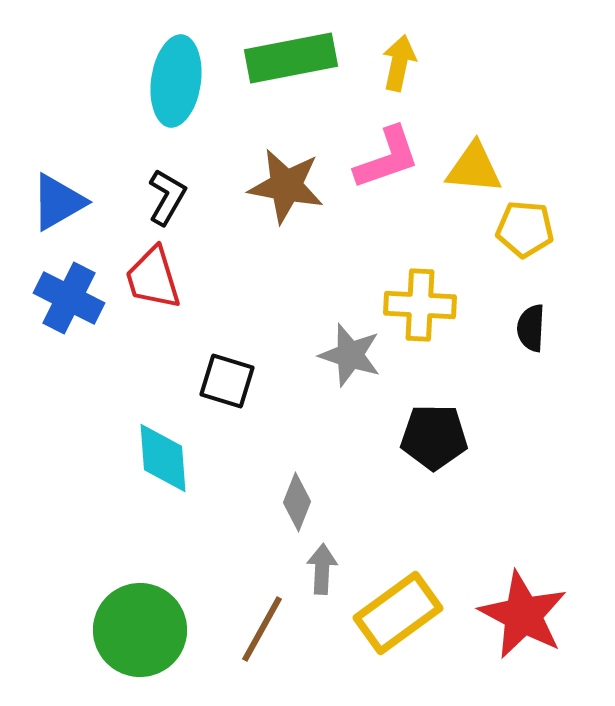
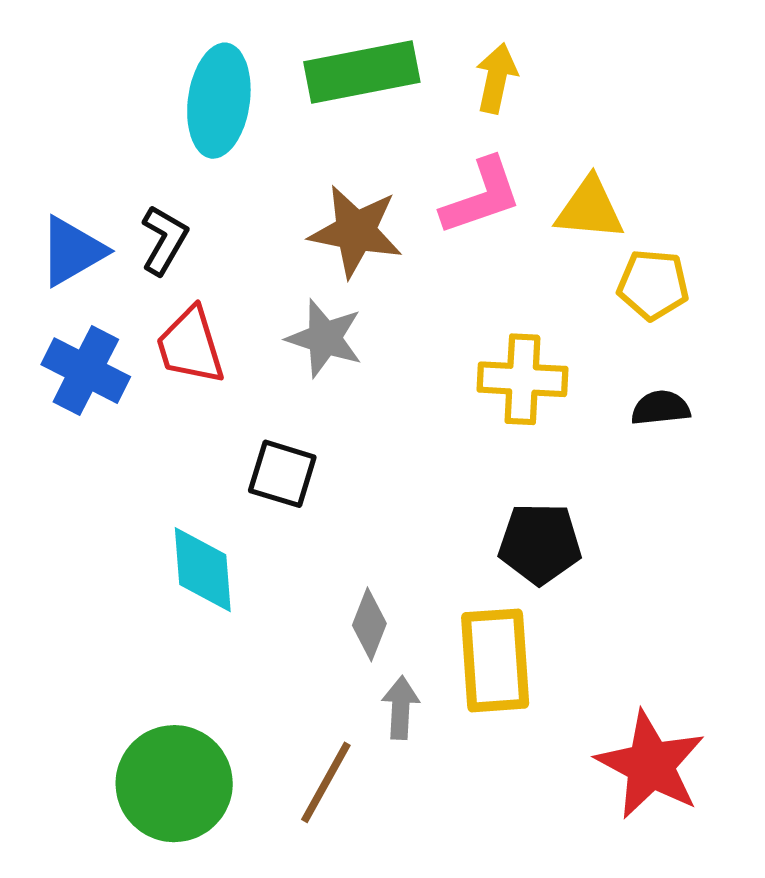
black L-shape: (167, 197) -> (164, 240), moved
black semicircle: (531, 328) -> (661, 408), turned 81
gray star: (350, 355) -> (325, 338), moved
yellow rectangle: (398, 613) -> (495, 660), moved, turned -58

